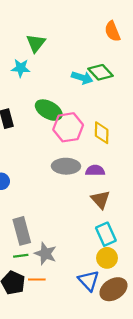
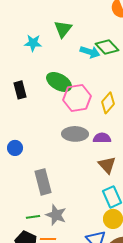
green triangle: (36, 43) -> (63, 29), moved
yellow diamond: (102, 133) -> (108, 103), turned 40
gray rectangle: (22, 231) -> (43, 182), moved

